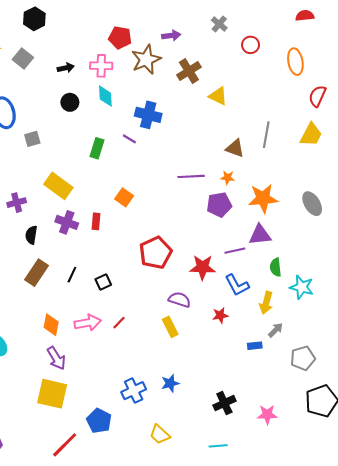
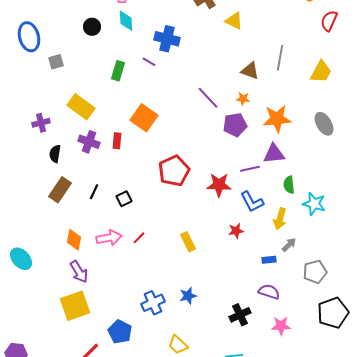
yellow trapezoid: (311, 135) -> (321, 72), moved
purple line: (191, 176) -> (208, 98), turned 50
orange square: (124, 197) -> (144, 118), size x1.5
purple semicircle: (180, 300) -> (269, 292), moved
yellow square: (52, 394) -> (75, 306), turned -32

